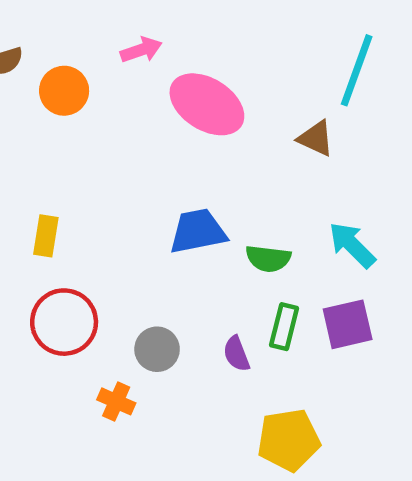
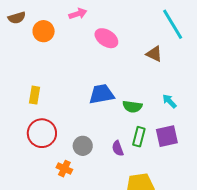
cyan line: (357, 70) -> (173, 24), turned -52
pink ellipse: (207, 104) -> (106, 38), size x0.7
cyan arrow: (352, 245) -> (169, 101), size x0.7

